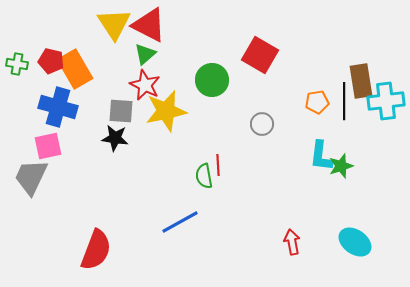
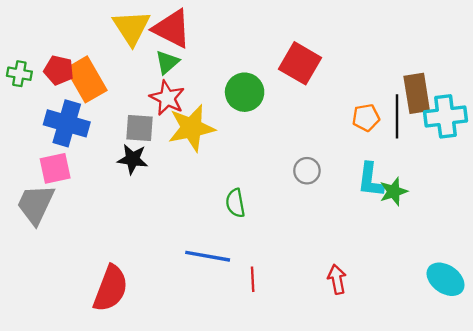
gray circle: (262, 124) -> (307, 171), moved
red line: (218, 165) -> (253, 279), moved
blue line: (180, 222) -> (208, 256), turned 39
cyan ellipse: (355, 242) -> (446, 279), moved

